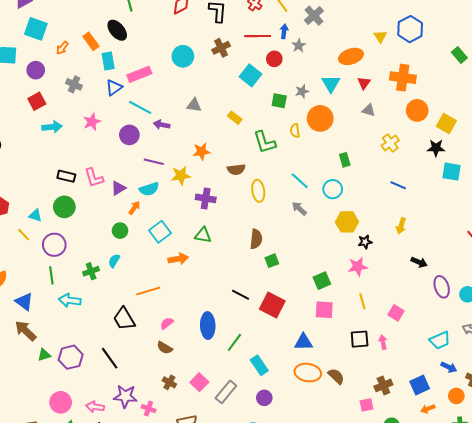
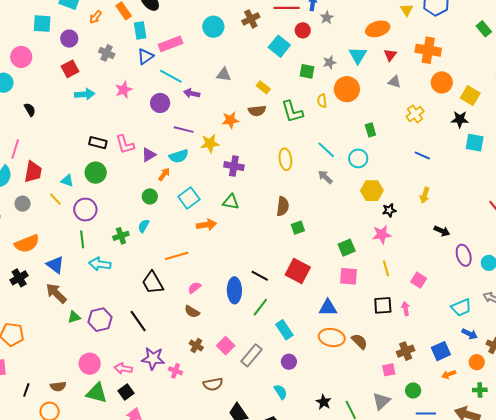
brown semicircle: (236, 169) -> (257, 111), moved
black line: (241, 295) -> (260, 276), moved

